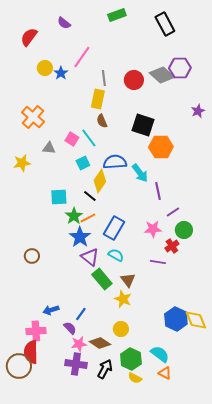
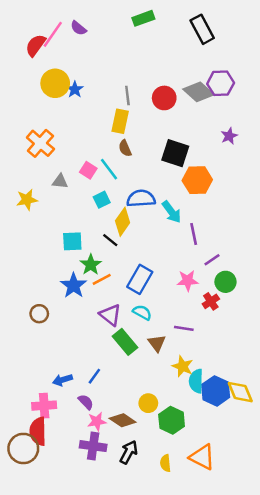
pink line: (82, 57) -> (53, 34), moved
yellow circle: (45, 68) -> (55, 83), size x1.5
purple star: (198, 111) -> (229, 136), moved
orange line: (88, 218) -> (102, 279), moved
blue star: (80, 237) -> (74, 285), moved
purple line: (158, 262) -> (184, 328), moved
yellow star: (123, 299) -> (183, 366), moved
blue line: (81, 314) -> (94, 376), moved
cyan semicircle: (160, 354) -> (196, 381), moved, turned -126
green hexagon: (131, 359) -> (172, 420), moved
orange triangle: (165, 373) -> (202, 457), size x1.6
yellow semicircle: (135, 378) -> (165, 463), turned 56

